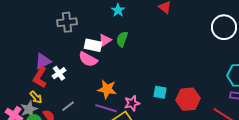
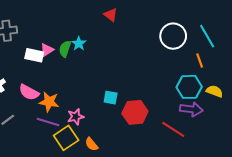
cyan star: (118, 10) -> (79, 43), moved
pink semicircle: (88, 59) -> (29, 92), moved
cyan square: (160, 92) -> (111, 98), moved

